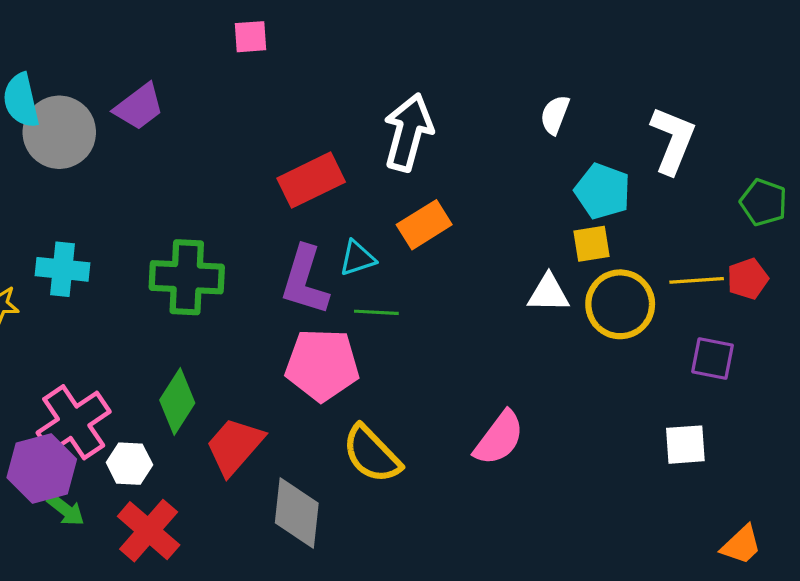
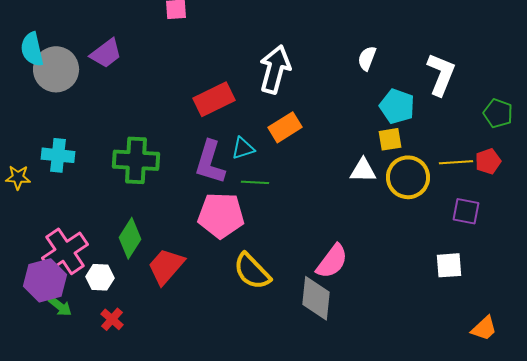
gray diamond: (297, 513) -> (316, 298), moved
red cross: (149, 531) -> (112, 319), size x0.6

